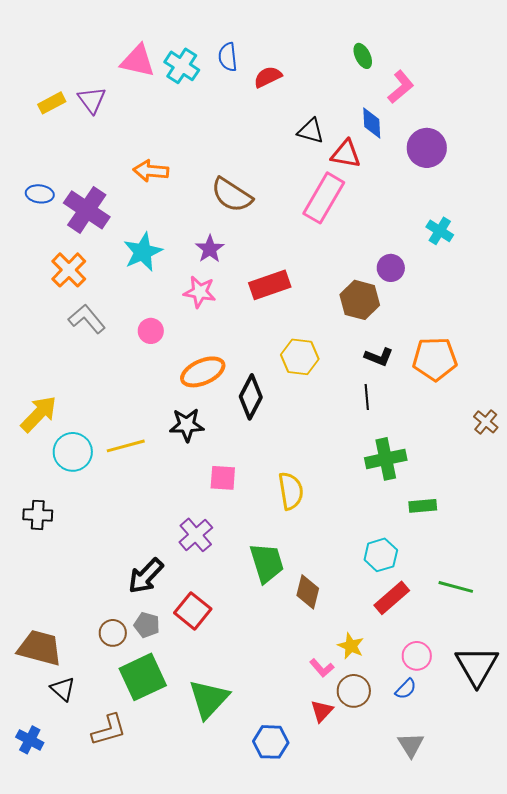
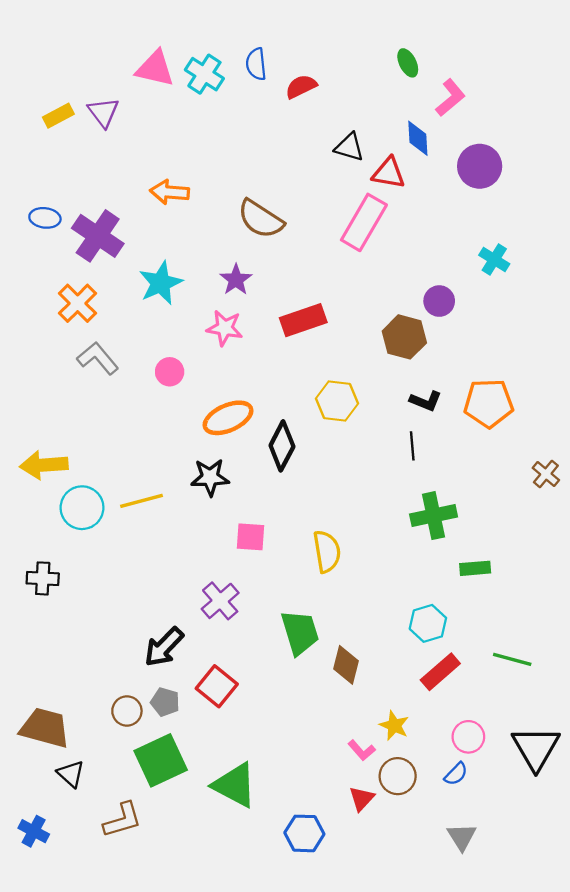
yellow arrow: (39, 414) -> (44, 465), turned -138
green triangle: (209, 699) -> (235, 785), turned -45

